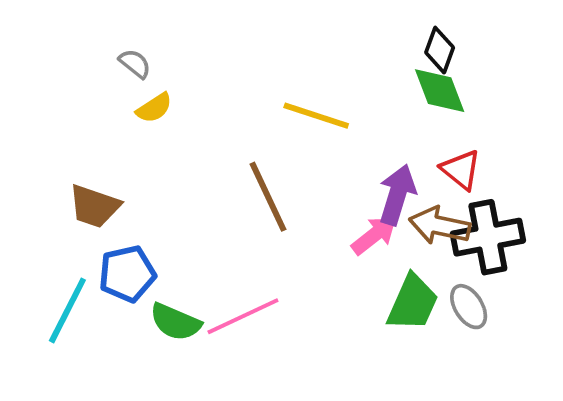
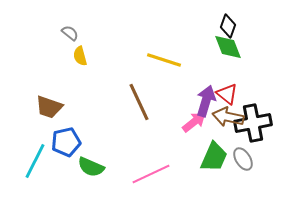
yellow semicircle: (154, 108) -> (80, 56), turned 108
red triangle: (461, 170) -> (227, 94), moved
pink line: (243, 316) -> (151, 174), moved

